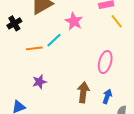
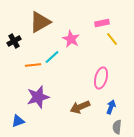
purple star: (39, 82) -> (38, 97), size x1.6
brown arrow: (83, 92) -> (80, 107), turned -120
blue arrow: (107, 96) -> (111, 107), moved

